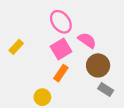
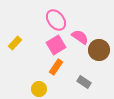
brown circle: (98, 65) -> (99, 50), moved
gray rectangle: (106, 89) -> (84, 82), moved

